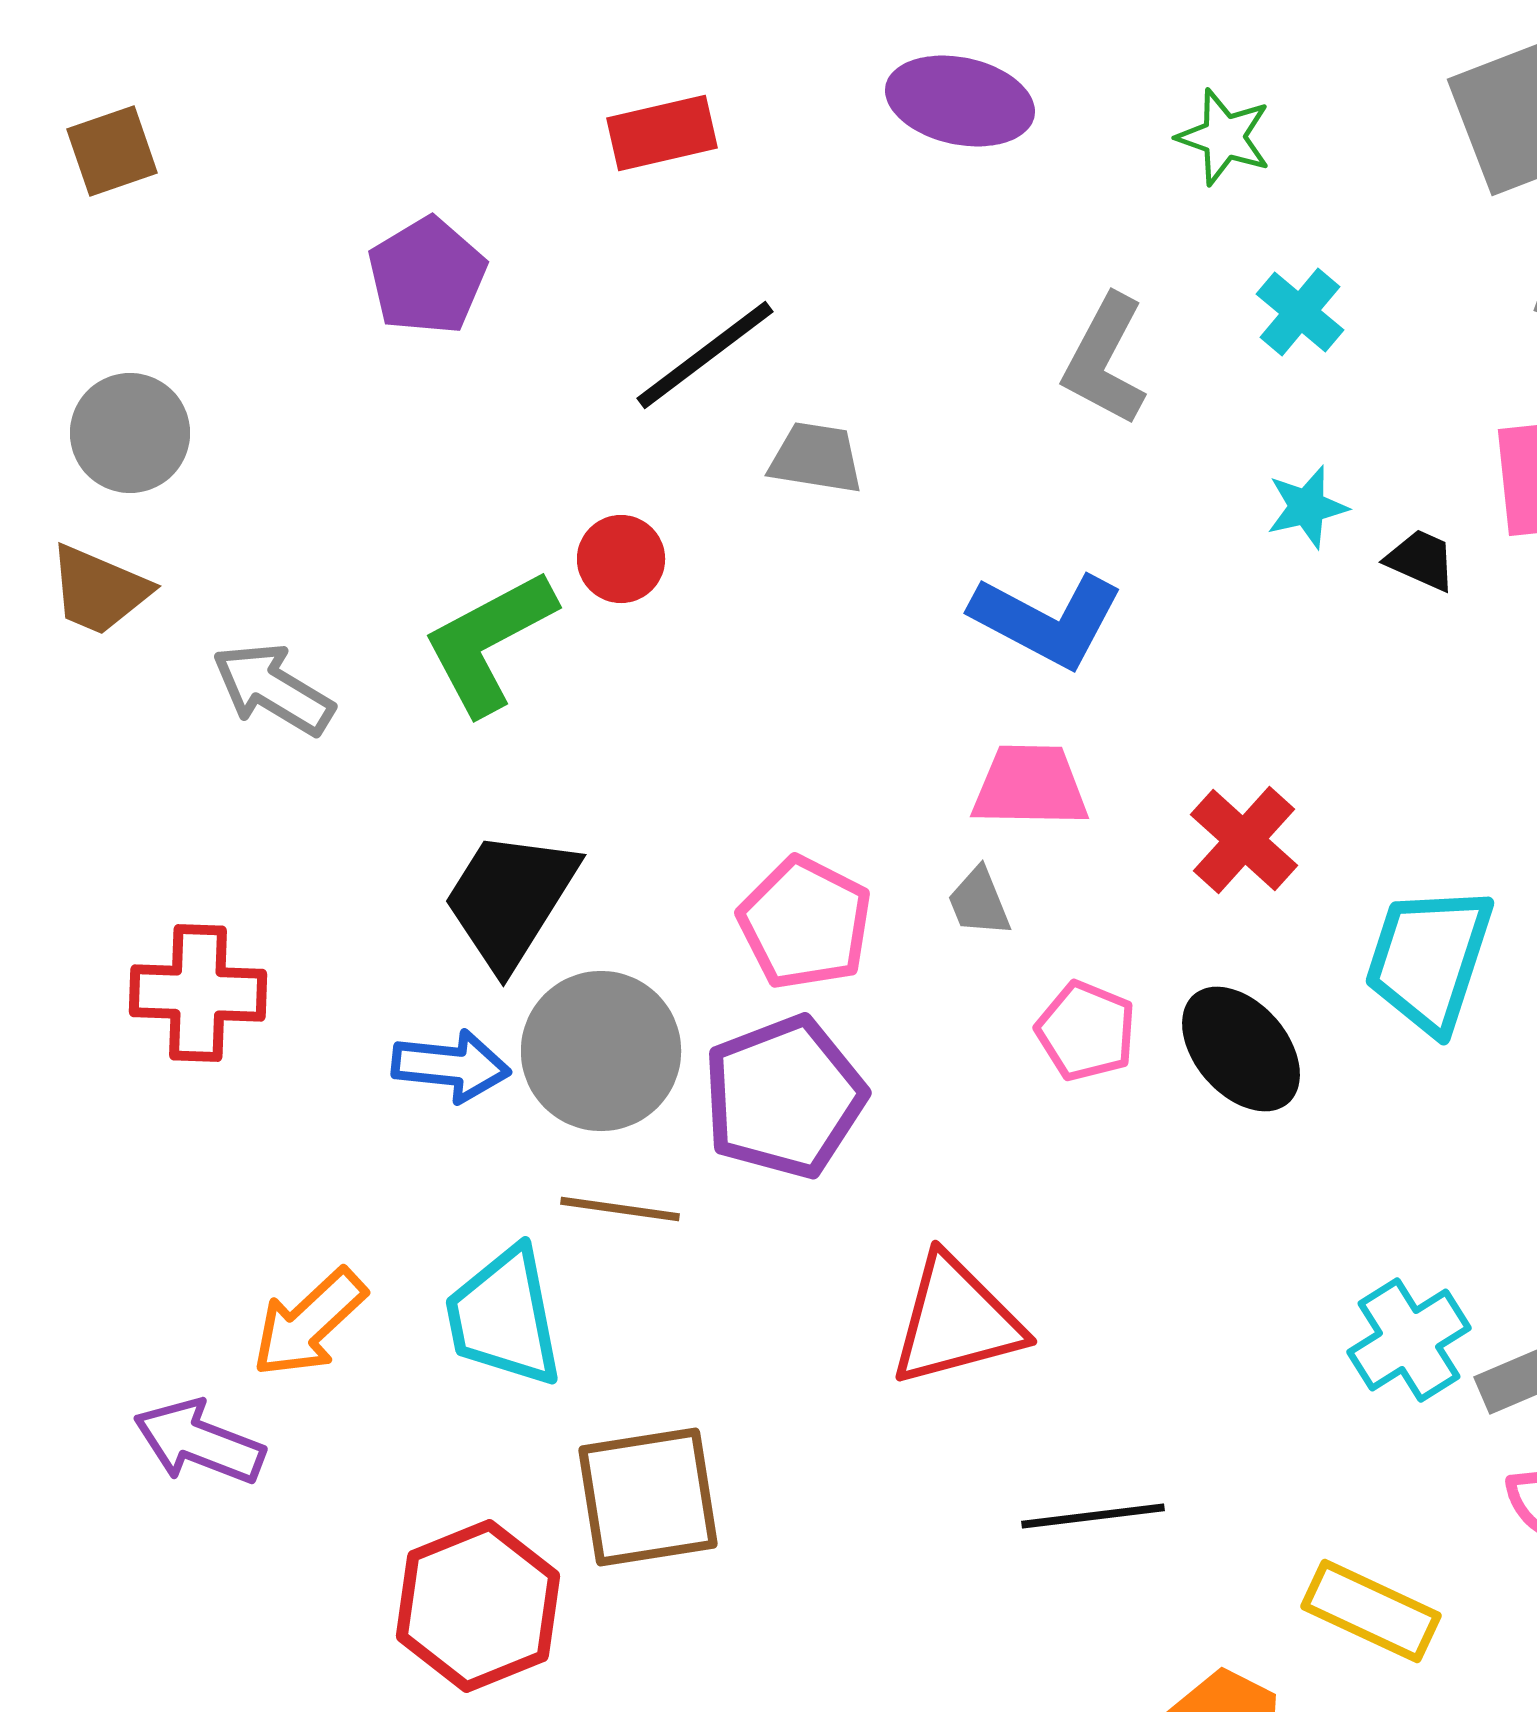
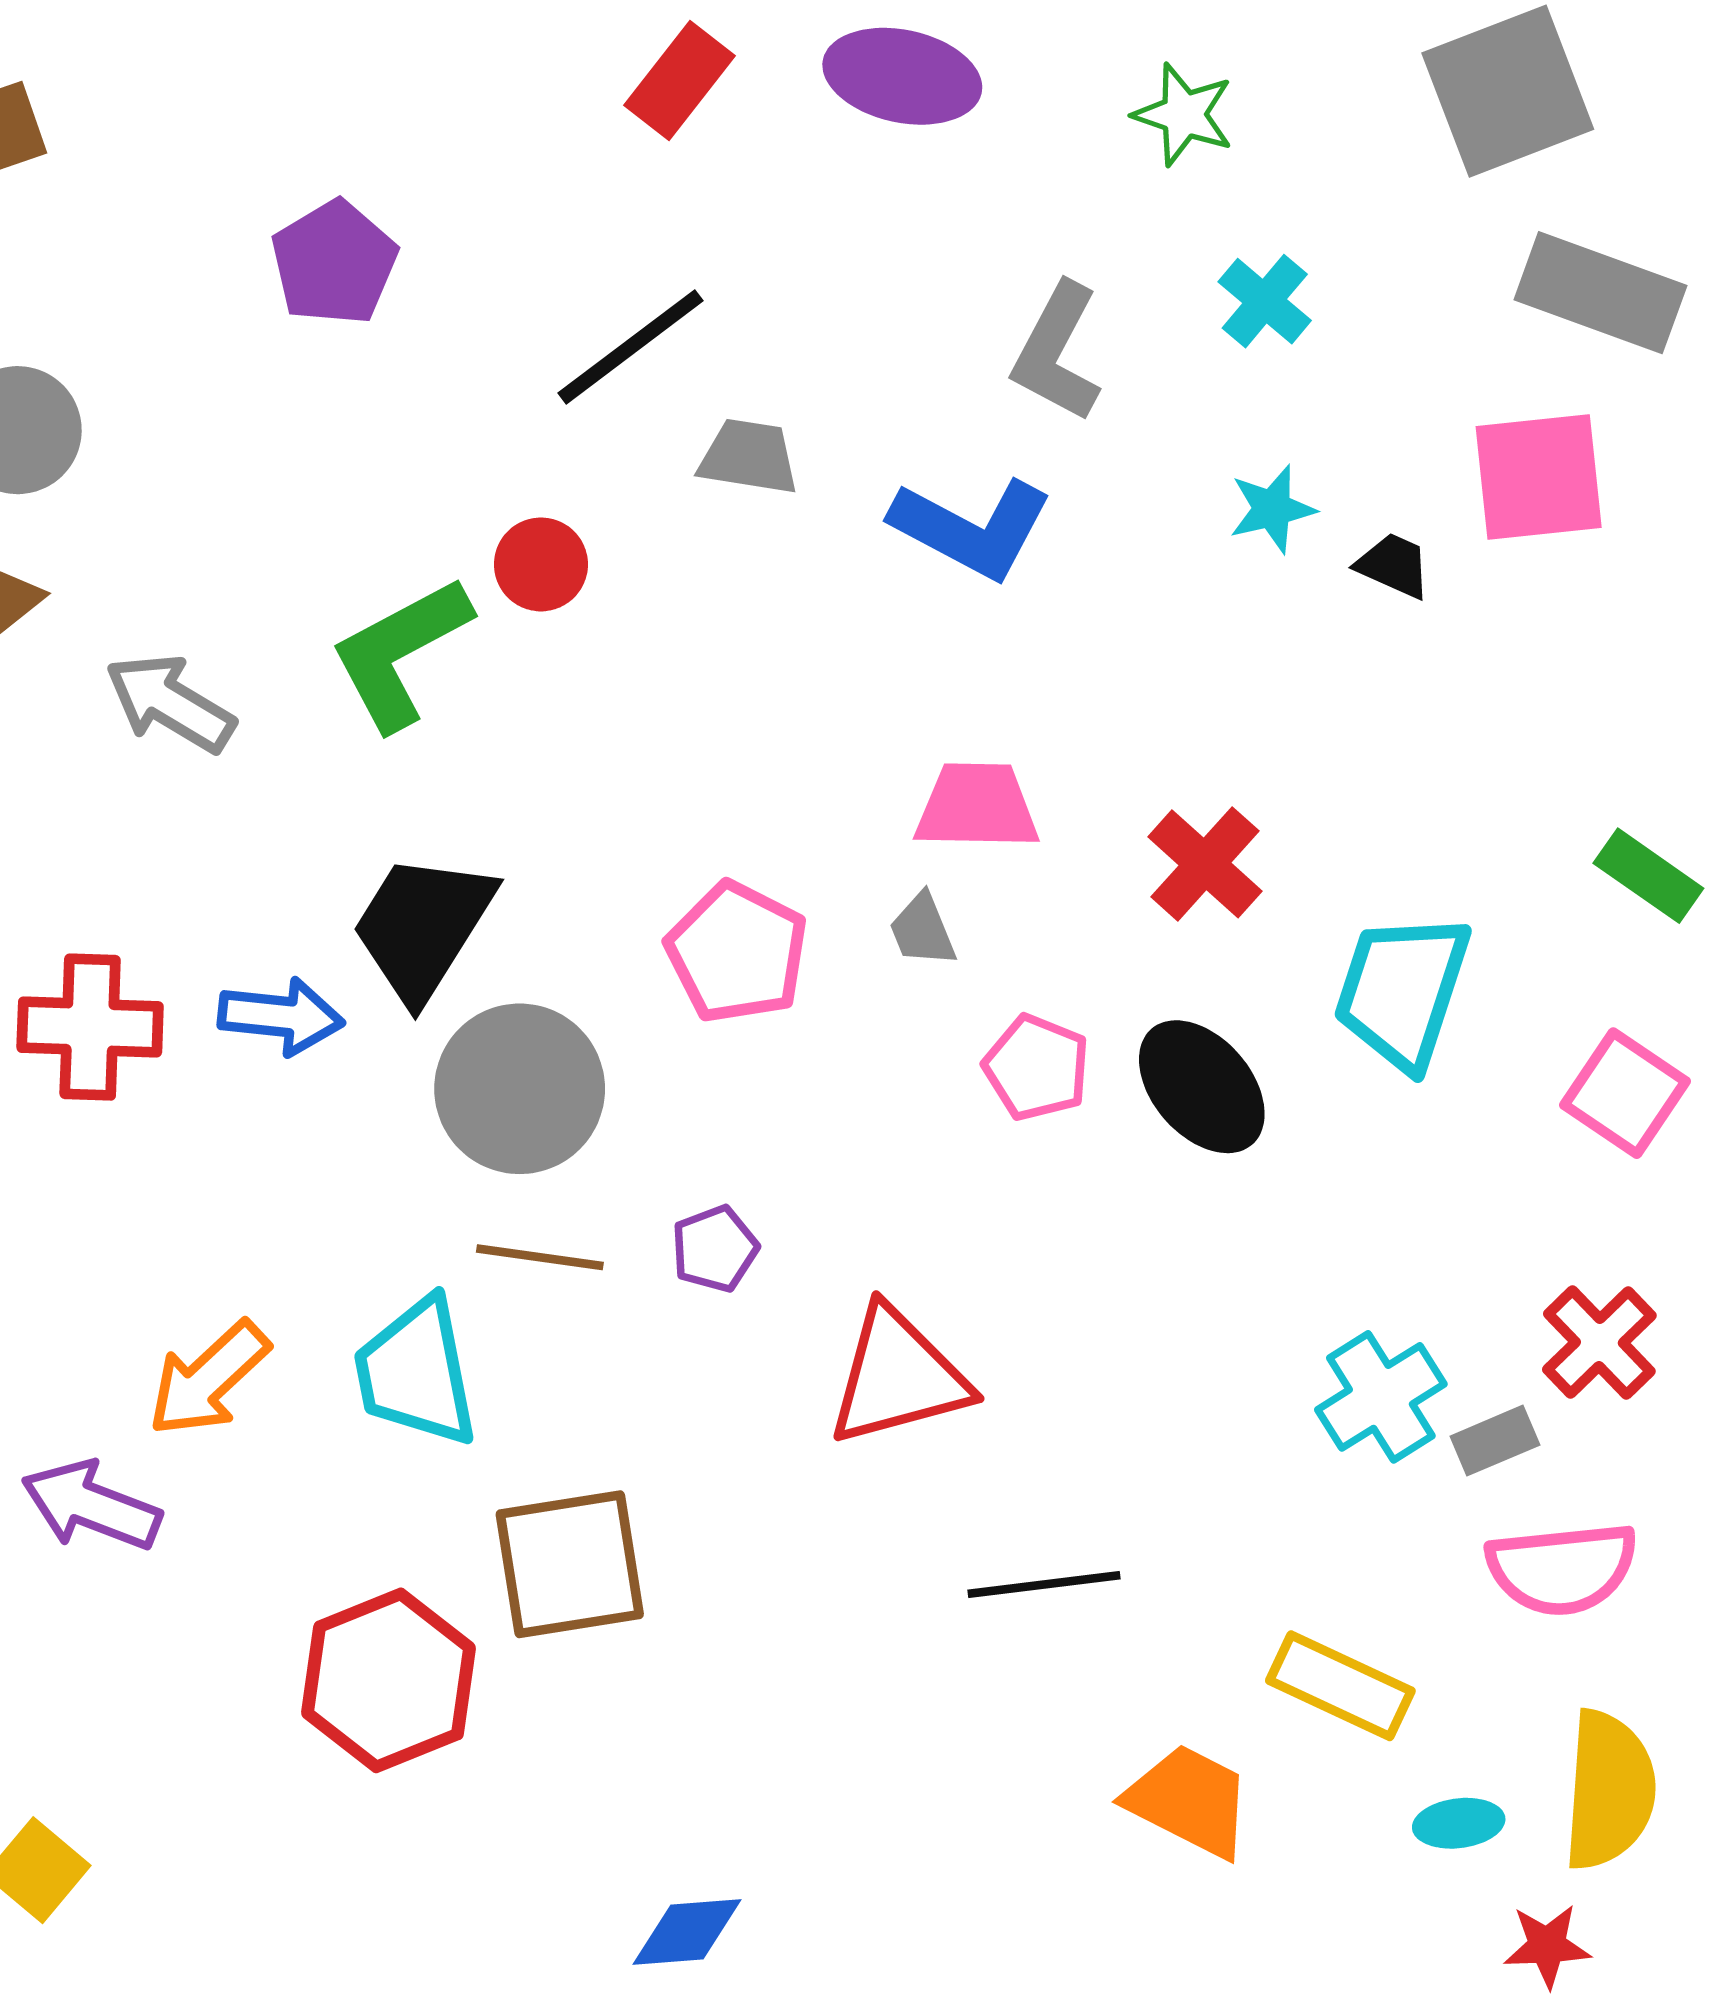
red rectangle: (662, 133) -> (680, 80), moved, turned -39
blue L-shape: (1047, 620) -> (972, 528), moved
blue arrow: (451, 1066) -> (281, 1016), moved
purple pentagon: (784, 1097) -> (715, 1249), moved, size x0.5

